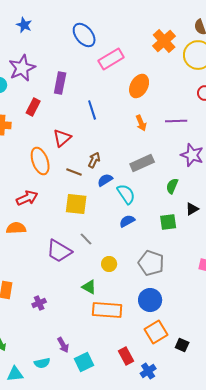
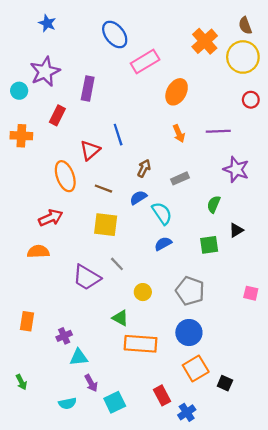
blue line: (92, 110) -> (118, 135), moved
brown arrow: (94, 160) -> (144, 168), moved
gray rectangle: (142, 163) -> (180, 178), size x0.7
cyan triangle: (15, 374) -> (79, 357), moved

